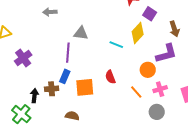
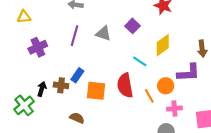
purple square: (150, 14) -> (132, 26), moved
cyan line: (116, 45) -> (140, 61), moved
purple line: (68, 53) -> (75, 36), moved
red semicircle: (110, 77) -> (125, 85), size x1.6
orange line: (136, 92) -> (149, 96), moved

